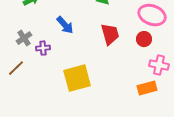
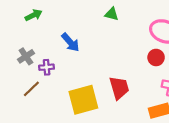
red trapezoid: (110, 34) -> (119, 88), moved
brown line: (16, 68) -> (31, 89), moved

